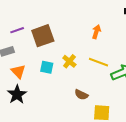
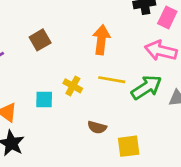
orange arrow: (96, 32) -> (101, 40), size x1.5
brown square: (43, 36) -> (40, 40), moved, size x0.7

